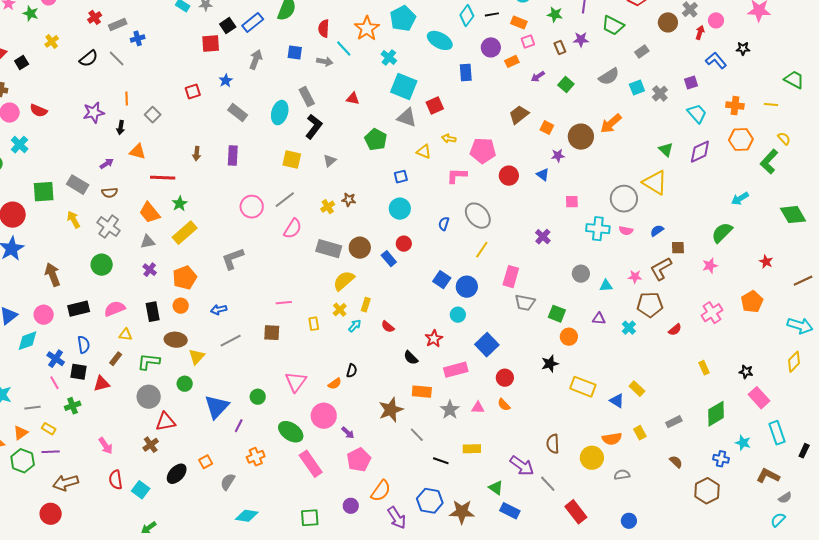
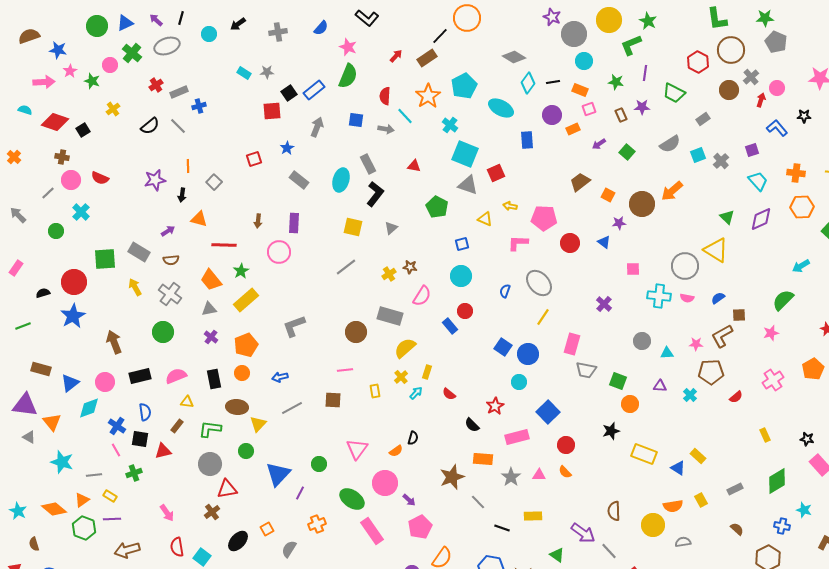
pink circle: (252, 207) -> (279, 252), moved
pink semicircle: (293, 229) -> (422, 296), moved
brown circle: (360, 248) -> (356, 332), moved

